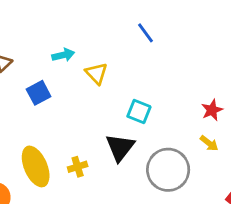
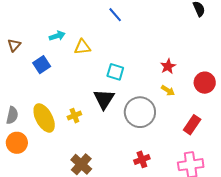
yellow triangle: (96, 73) -> (82, 47), turned -48

